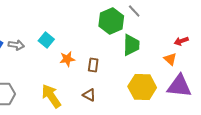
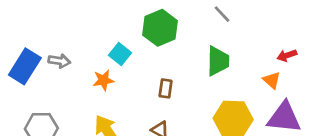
green hexagon: (111, 21) -> (160, 28), moved
cyan square: (46, 40) -> (120, 54), moved
orange star: (67, 59) -> (103, 80), moved

